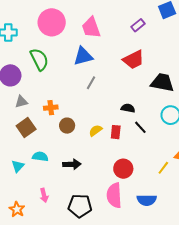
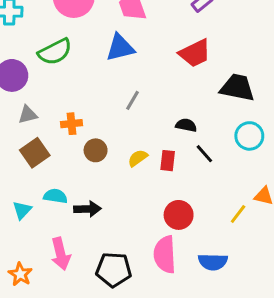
green semicircle: (39, 59) -> (55, 52), turned 90
gray line: (91, 83) -> (132, 100), moved
black arrow: (72, 164) -> (87, 209), moved
pink arrow: (44, 195) -> (61, 254), size x1.5

